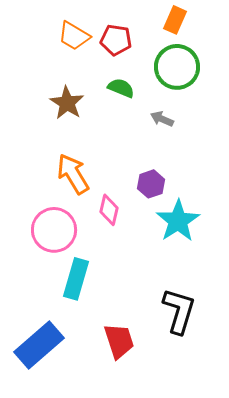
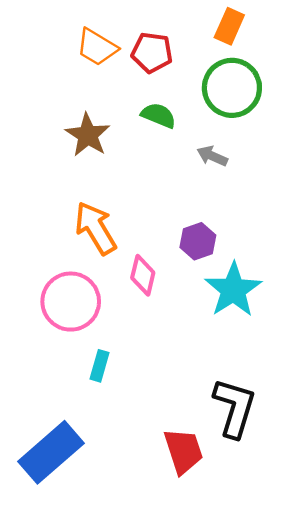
cyan rectangle: (76, 279) -> (100, 366), size x0.6
red trapezoid: (119, 341) -> (183, 451), moved

